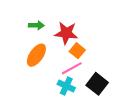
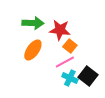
green arrow: (36, 25) -> (33, 23), size x1.5
cyan cross: (66, 86) -> (70, 78), moved

